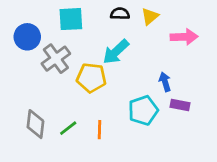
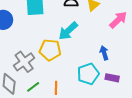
pink arrow: (184, 37) -> (118, 20), turned -42
gray cross: (56, 59) -> (24, 62), moved
purple rectangle: (180, 105) -> (112, 78), moved

